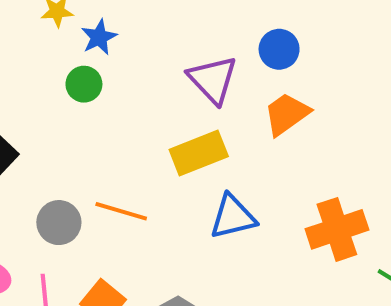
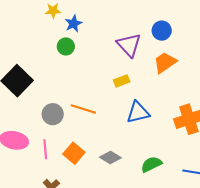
yellow rectangle: (199, 153) -> (122, 81), size x0.6

